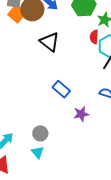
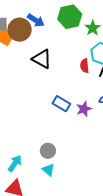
red semicircle: (94, 37) -> (85, 66), moved
purple star: (81, 114) -> (84, 109), moved

